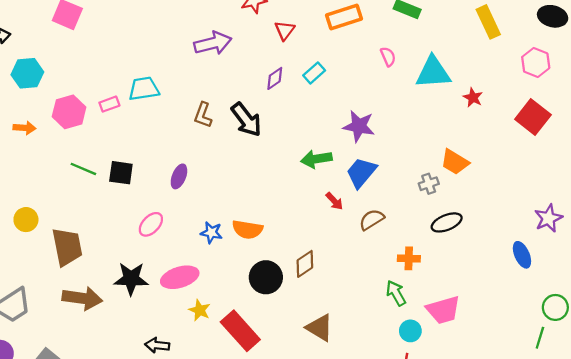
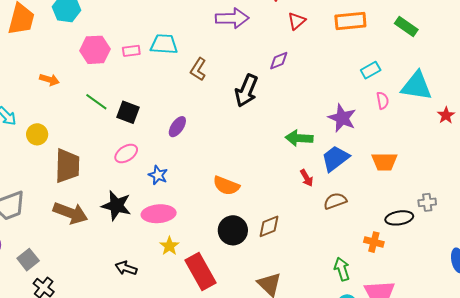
pink semicircle: (388, 57) -> (383, 100), moved
cyan rectangle: (314, 73) -> (371, 70), moved
brown L-shape: (203, 115) -> (198, 69), moved
black arrow: (246, 120) -> (246, 91), turned 48
orange arrow: (25, 128) -> (49, 80), moved
orange trapezoid: (455, 162) -> (384, 162), moved, turned -44
gray cross: (429, 184) -> (427, 202), moved
pink ellipse: (151, 224) -> (126, 153), moved
blue star: (211, 233) -> (158, 175), moved
orange cross: (409, 258) -> (374, 242), moved

